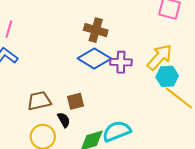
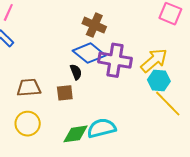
purple cross: (121, 62) -> (115, 60), size x1.5
black semicircle: (64, 120) -> (76, 72), moved

